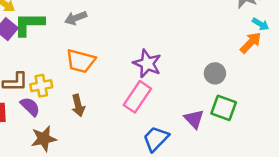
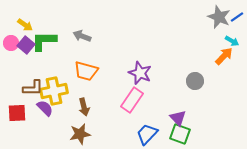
gray arrow: (76, 18) -> (82, 36), turned 42
yellow cross: (41, 86) -> (54, 91), size x1.5
green square: (224, 108) -> (180, 134), moved
brown star: (44, 139) -> (80, 134), moved

